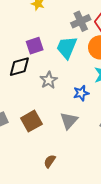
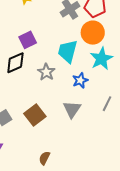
cyan trapezoid: (67, 47) -> (68, 51), moved
brown semicircle: (50, 161) -> (44, 158), moved

